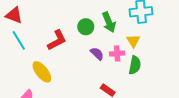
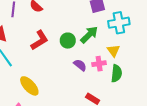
green arrow: (109, 22) -> (89, 35), turned -108
red L-shape: (57, 40) -> (39, 40), moved

